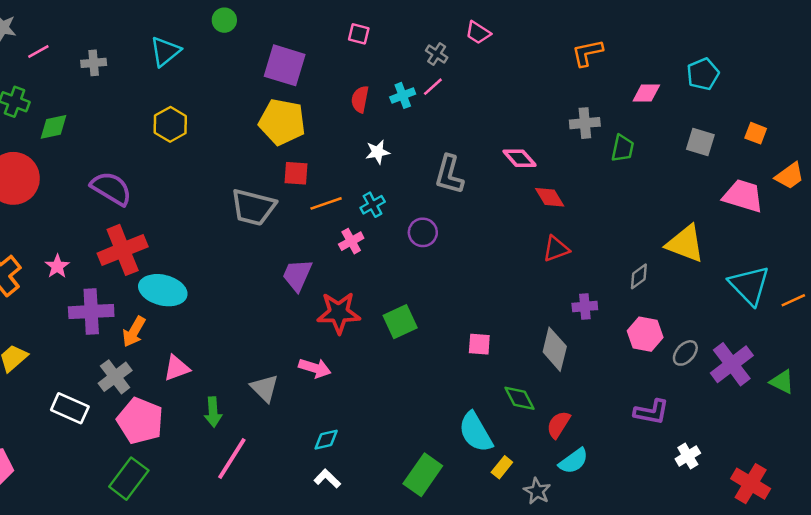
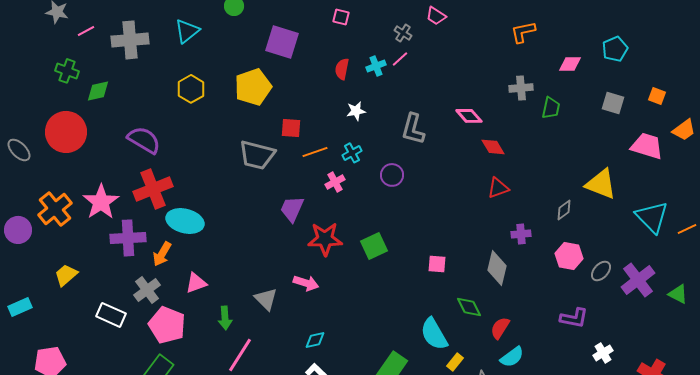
gray cross: (94, 63) -> (130, 40), size x1.8
yellow pentagon: (282, 122) -> (253, 87), moved, turned -30
pink star: (57, 266) -> (101, 202), size x1.8

